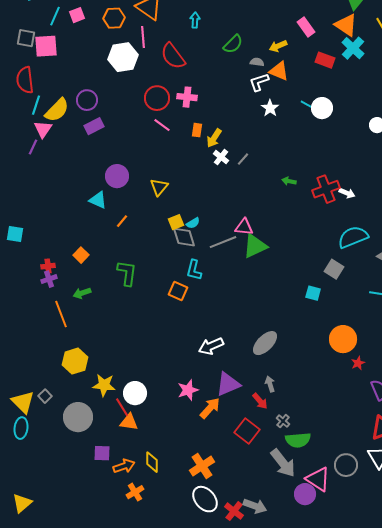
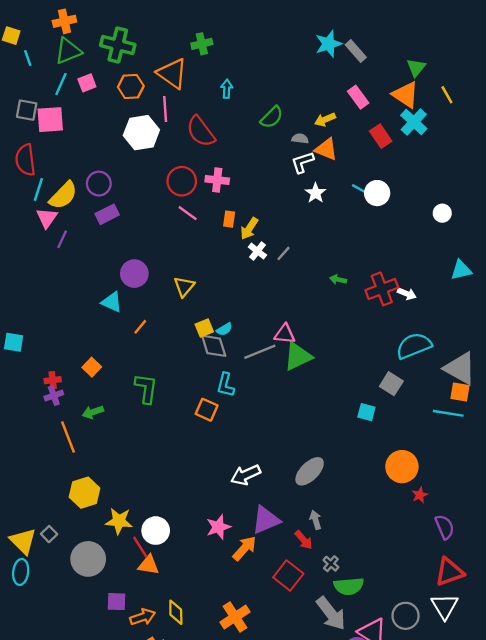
red rectangle: (325, 60) -> (381, 136), turned 36
purple line: (33, 147) -> (62, 239), moved

